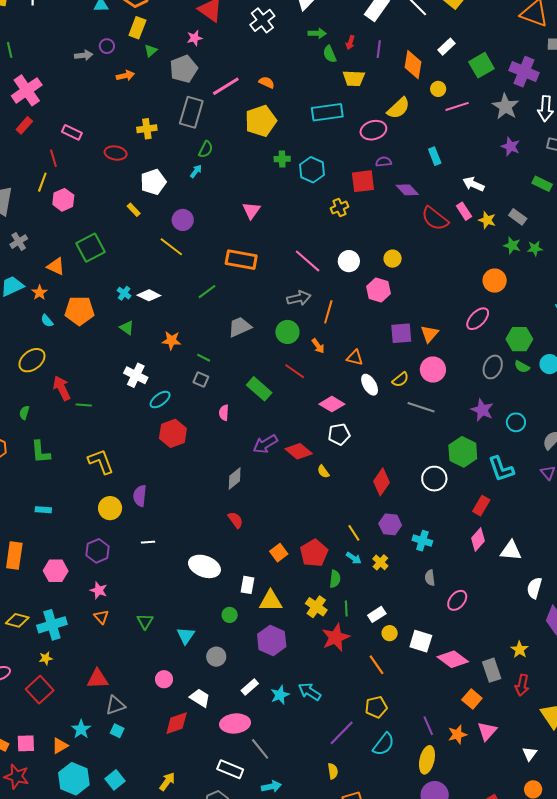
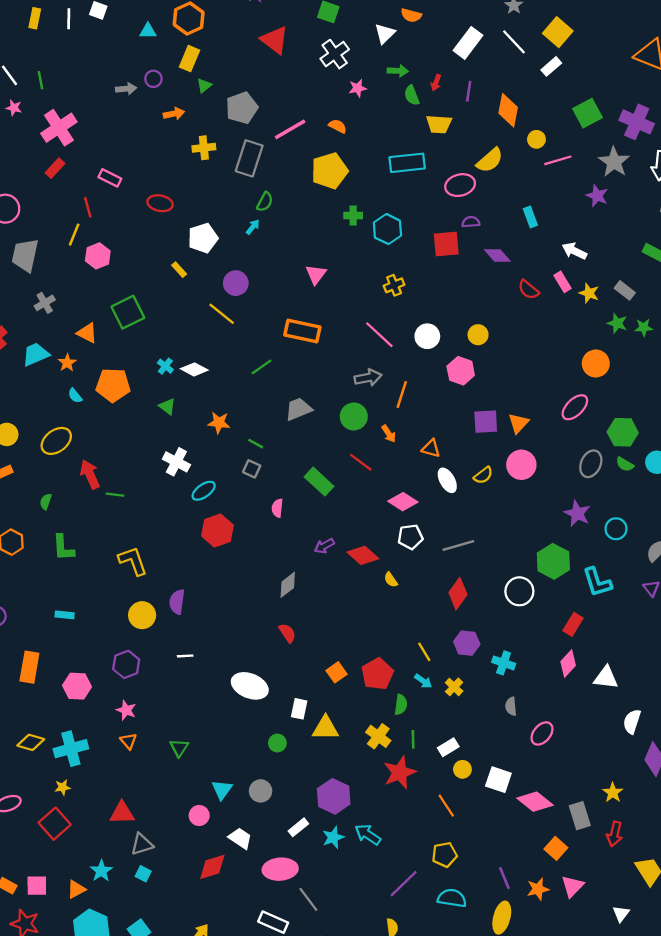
pink star: (195, 38) -> (358, 88), moved
white rectangle: (447, 47) -> (551, 66), moved
yellow cross: (147, 129) -> (204, 148), moved
purple star: (511, 146) -> (597, 196), moved
yellow cross: (340, 208) -> (394, 285), moved
red semicircle: (435, 219) -> (528, 290), size x0.7
gray line: (421, 407) -> (458, 545), moved, turned -36
purple arrow: (265, 444) -> (324, 546), size x0.7
cyan triangle: (186, 636) -> (222, 790), moved
purple hexagon: (272, 640) -> (334, 796), moved
cyan semicircle: (384, 744) -> (452, 898), turned -120

